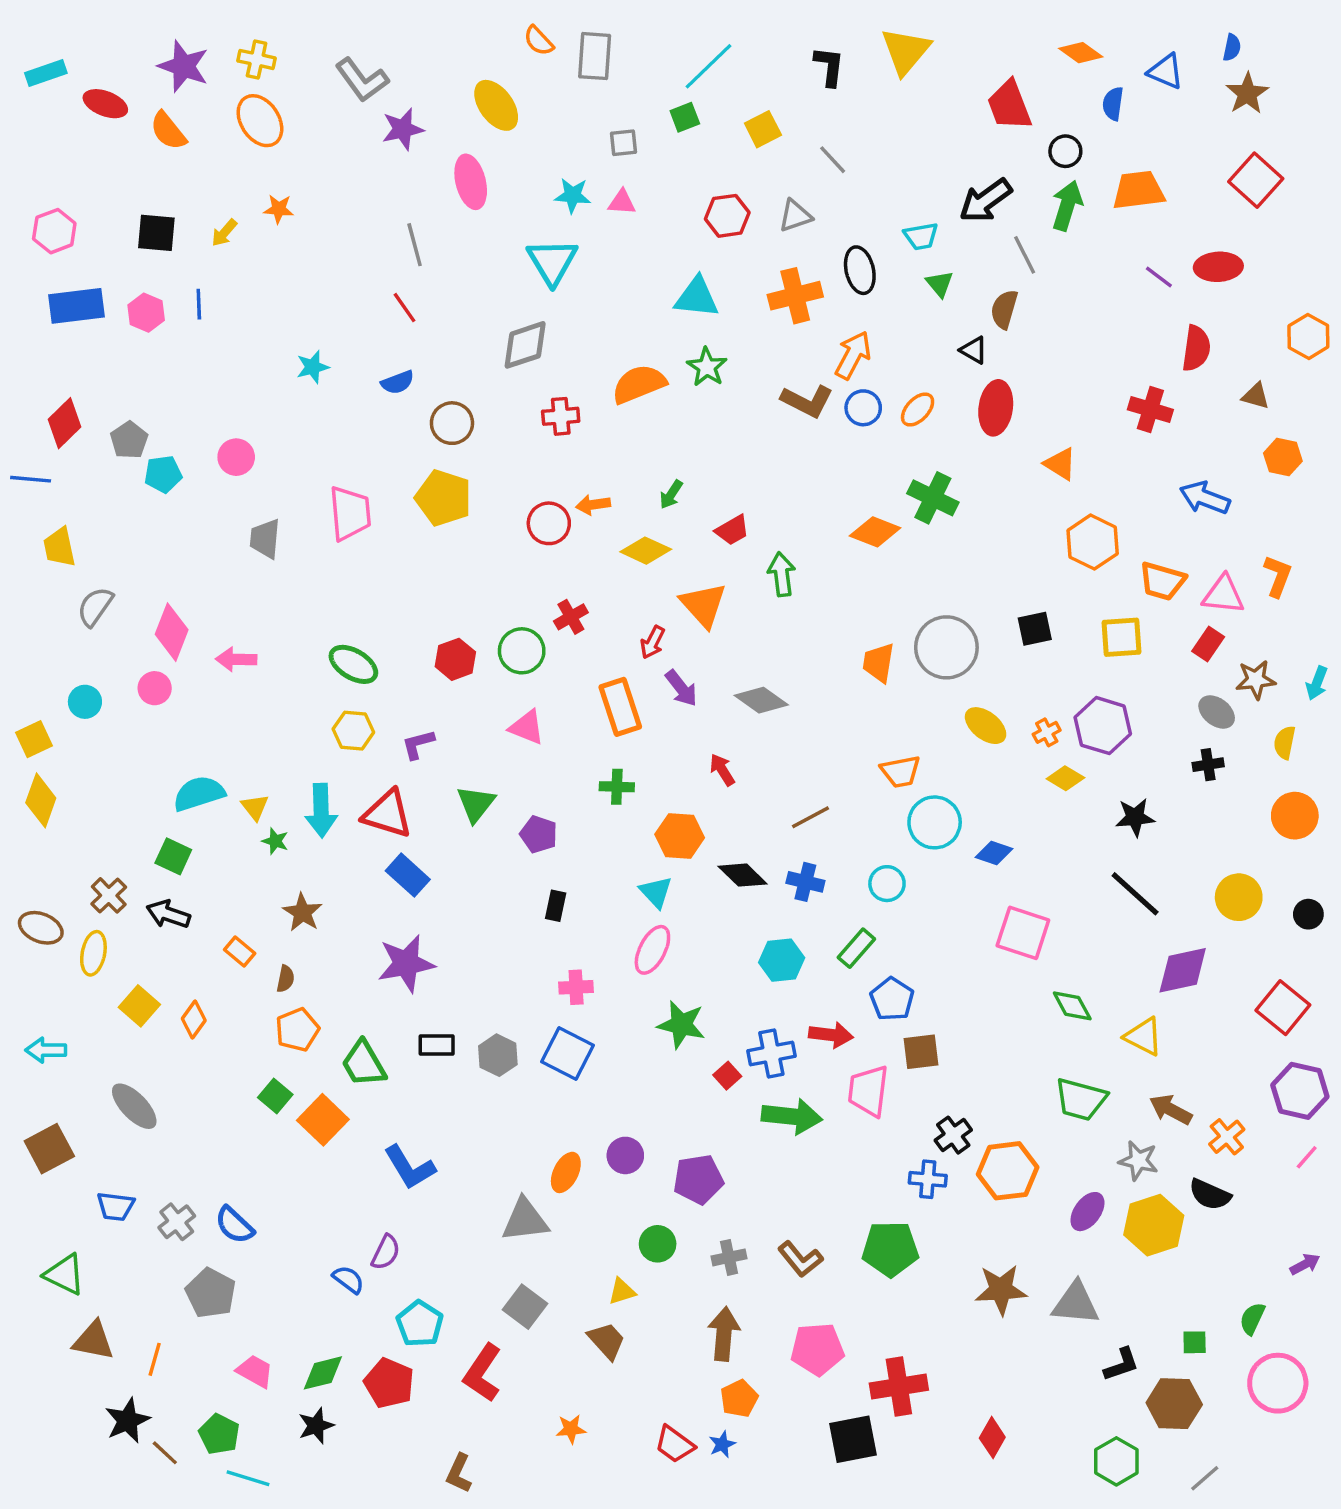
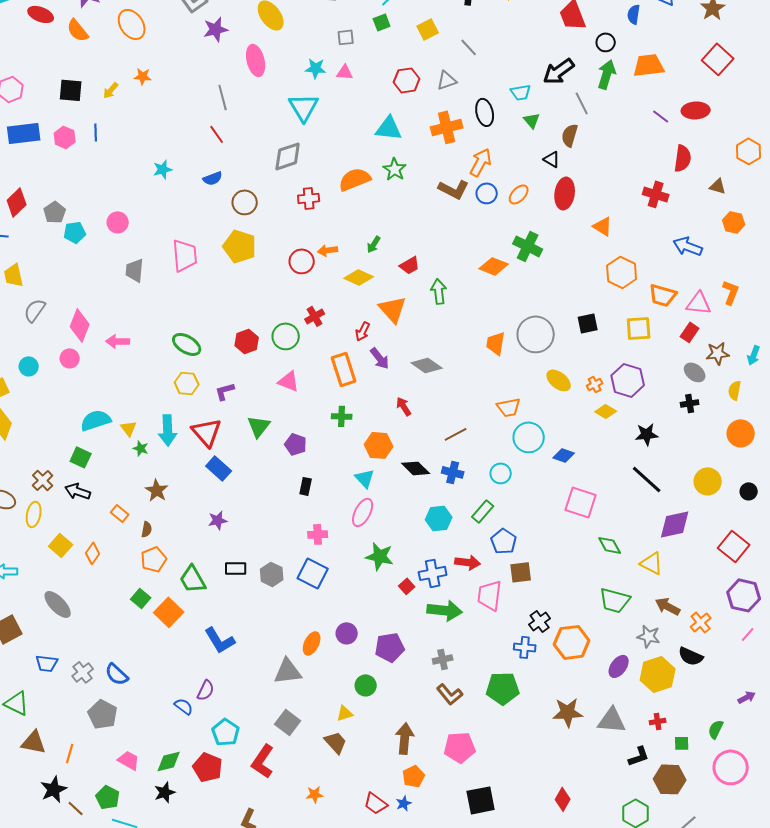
red triangle: (387, 814) -> (207, 432), turned 32
purple star: (406, 963) -> (218, 520), size x0.6
gray cross: (729, 1257) -> (443, 659), moved
red cross: (899, 1387) -> (658, 721), moved, size x0.5

